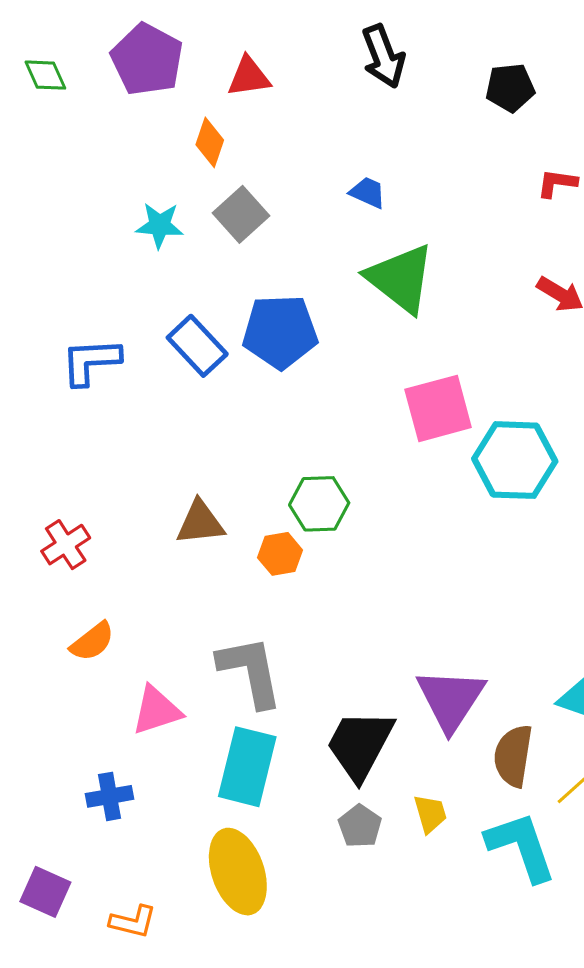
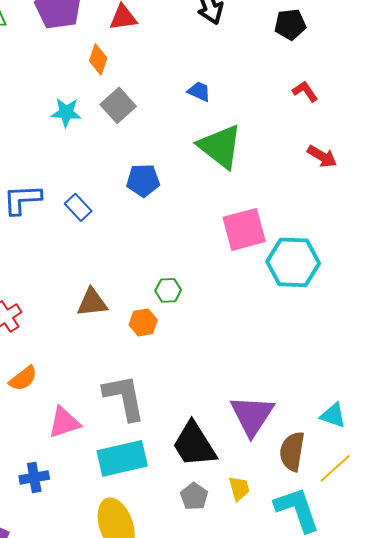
red L-shape: (557, 183) -> (305, 91), moved, turned 48
blue pentagon: (280, 332) -> (143, 180), size x0.7
blue rectangle: (197, 346) -> (78, 207), moved, size x0.7
green hexagon: (319, 504) -> (168, 290), size x0.7
black trapezoid: (360, 745) -> (194, 444), turned -60
cyan rectangle: (247, 767) -> (122, 458), turned 63

